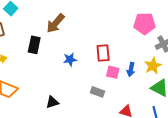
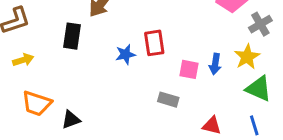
red rectangle: (103, 53) -> (154, 43), moved
black triangle: (52, 102) -> (71, 120), moved

